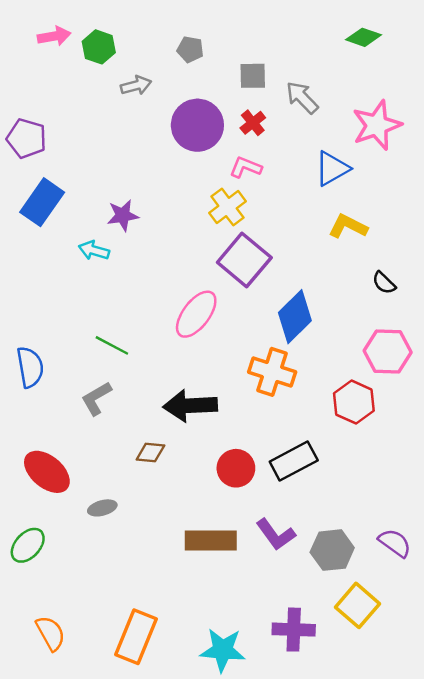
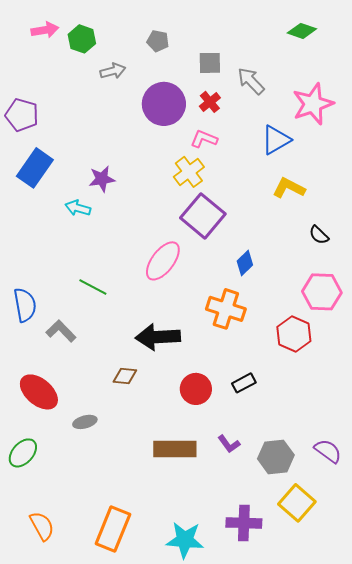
blue diamond: (295, 317) -> (245, 263), size x0.6
gray L-shape: (96, 398) -> (61, 331), moved, turned 76
black rectangle: (294, 461) -> (244, 383), size x0.6
purple L-shape: (276, 534) -> (229, 444), size x0.7

